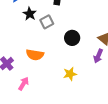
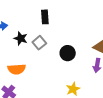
orange semicircle: (35, 55) -> (17, 69), moved

